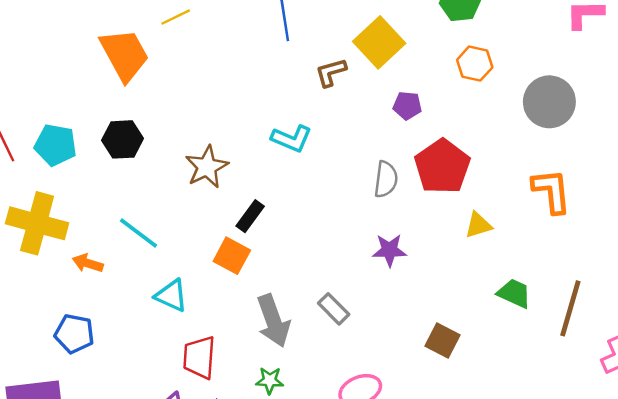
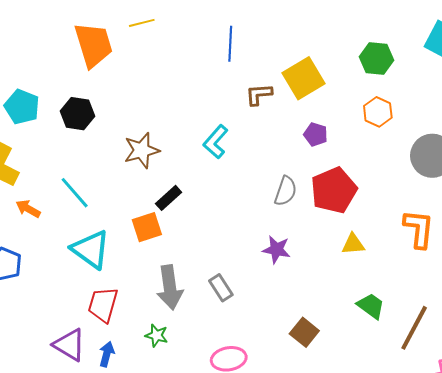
cyan L-shape: (292, 139) -> (216, 142), turned 96
orange square: (232, 256) -> (147, 227), turned 32
cyan triangle: (171, 296) -> (91, 249), size x1.4

